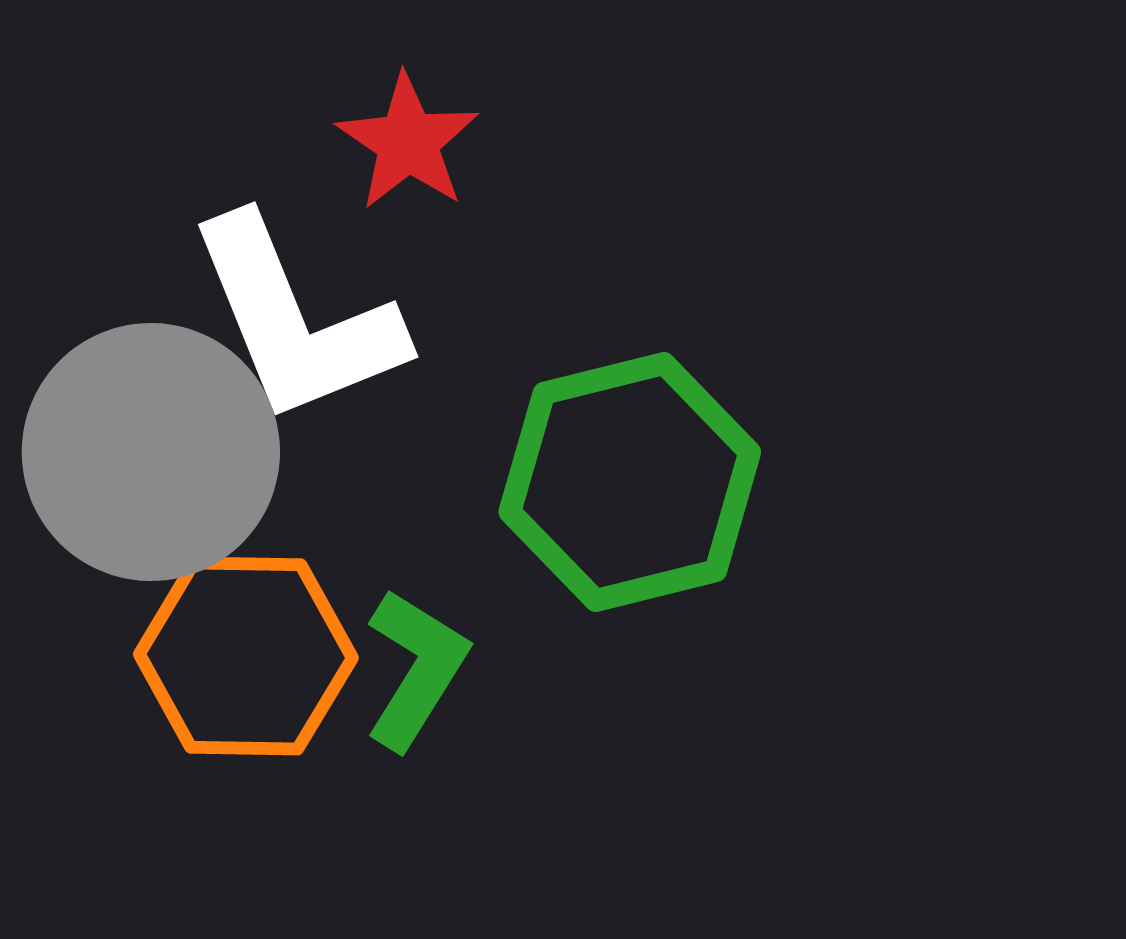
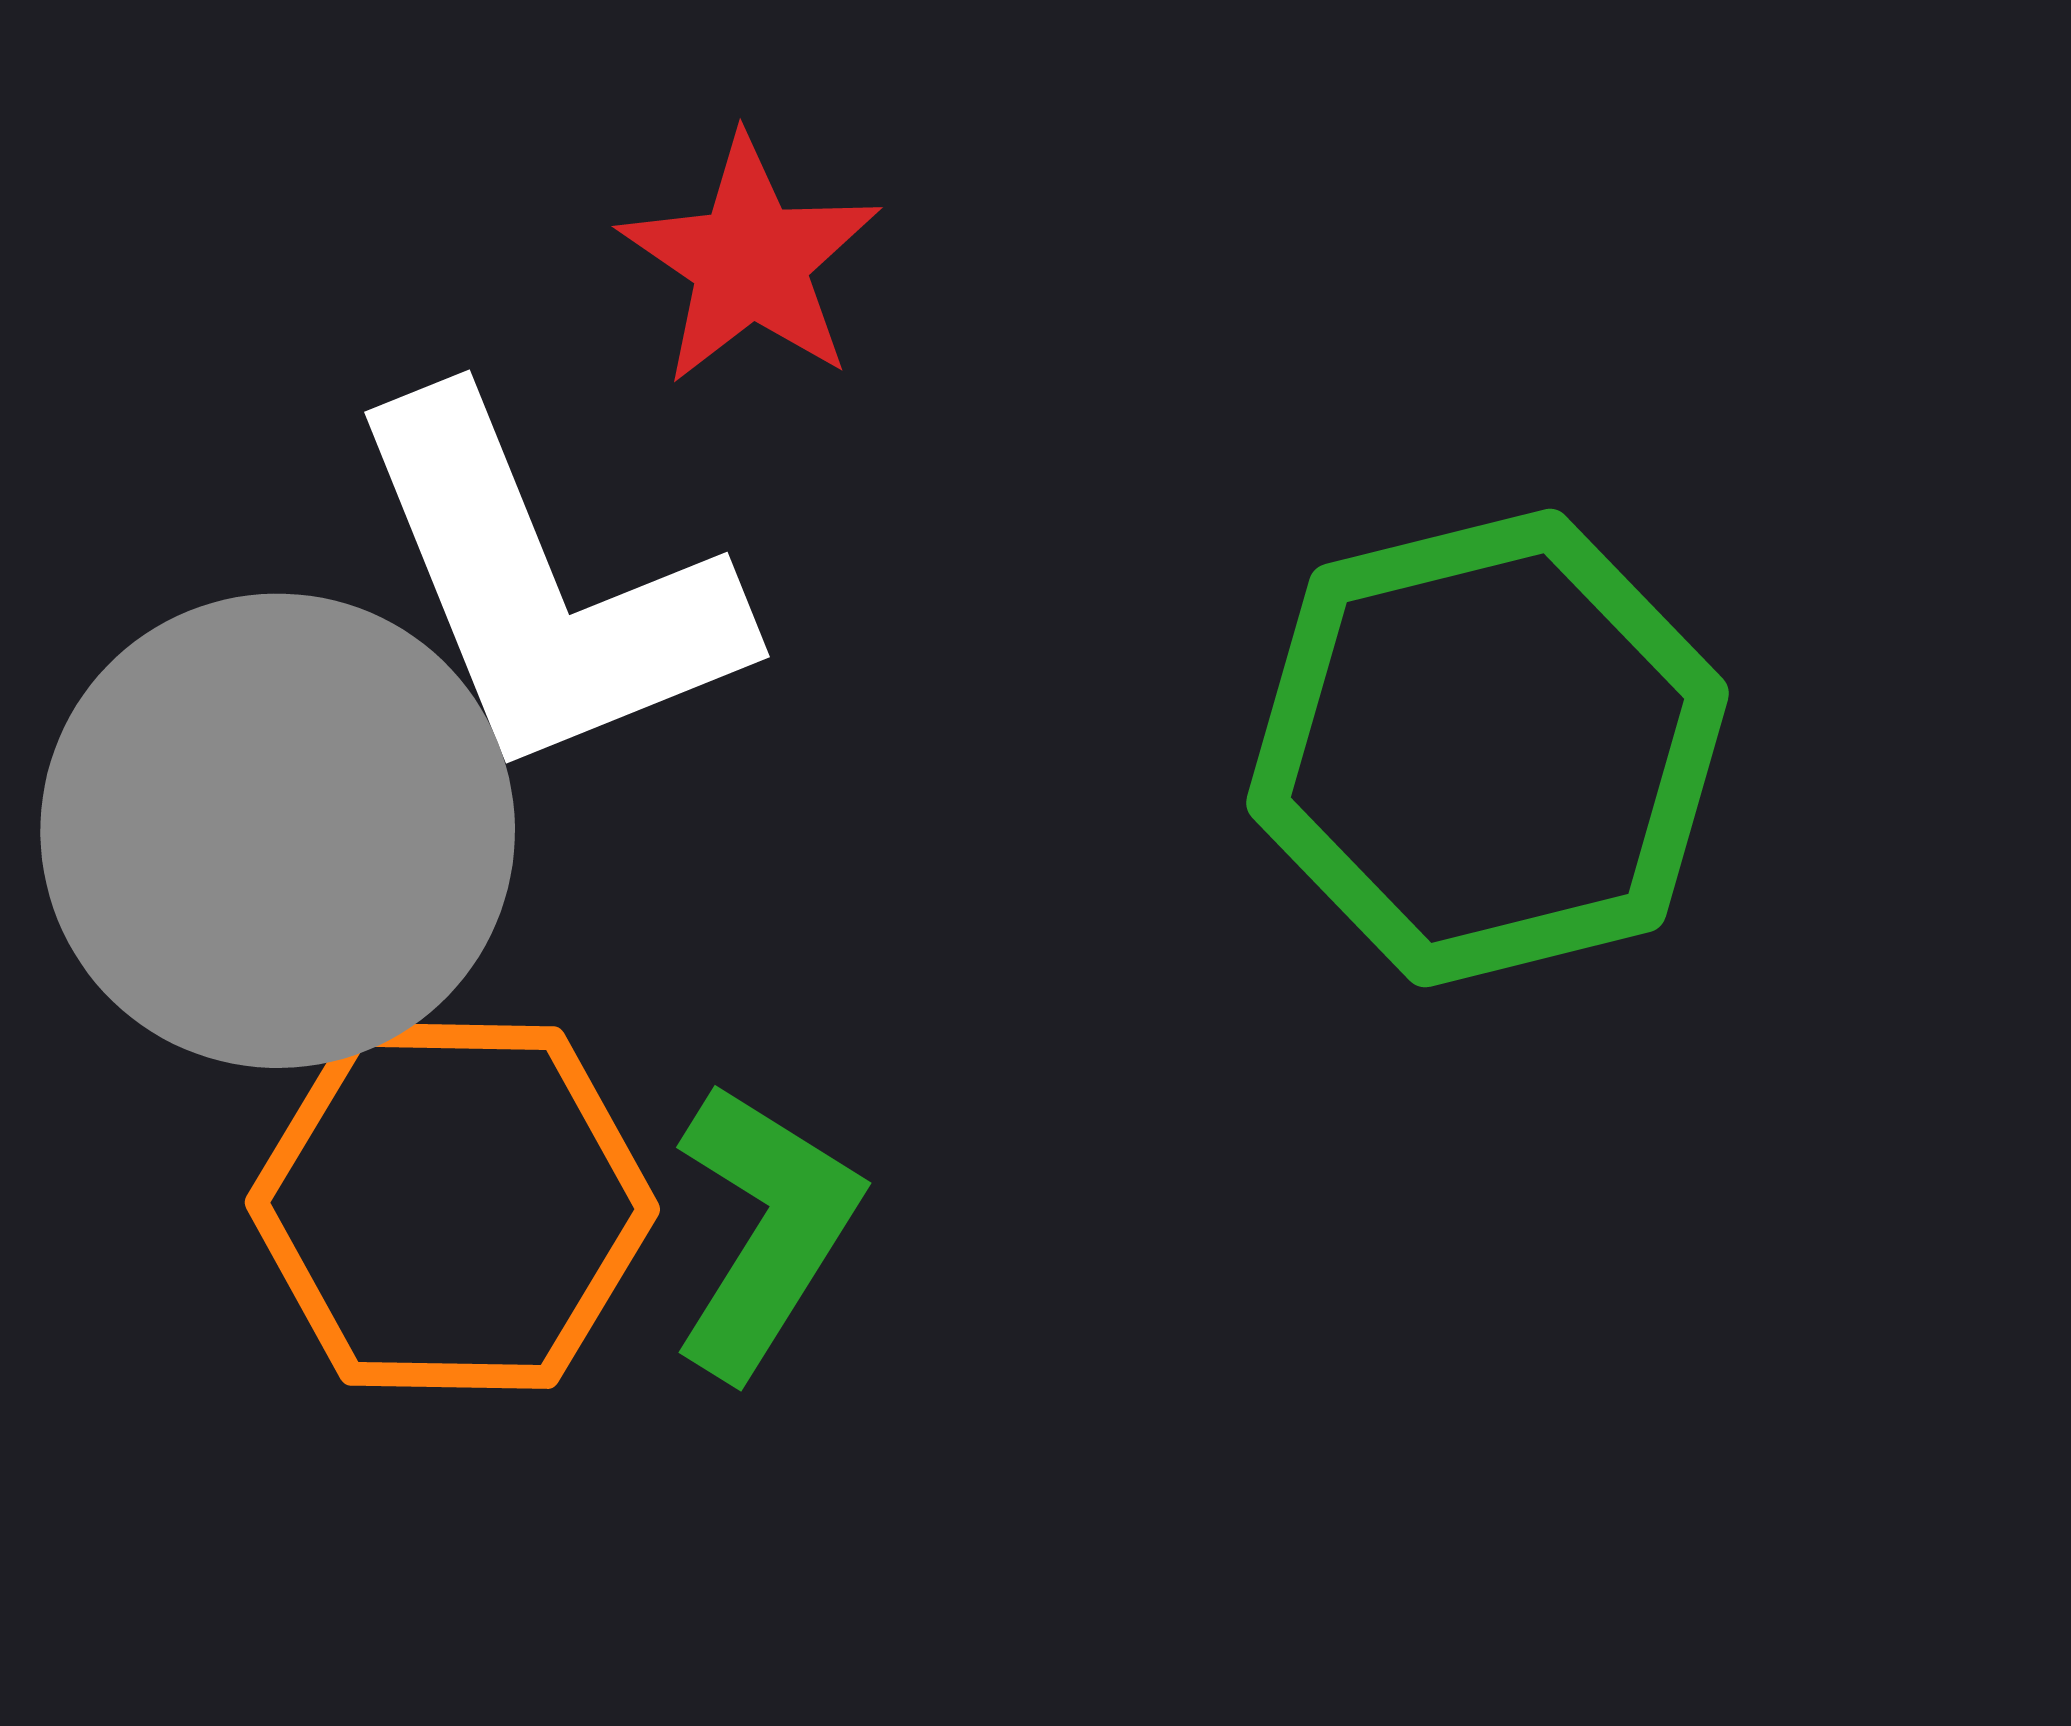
green hexagon: (630, 482) -> (1488, 748), moved

